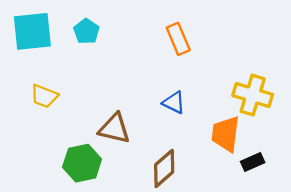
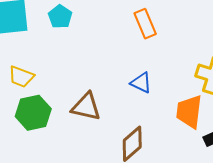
green hexagon: (82, 163) -> (33, 113), moved

